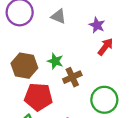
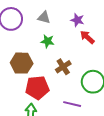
red arrow: (105, 47) -> (87, 37), turned -77
green star: (55, 61) -> (47, 41), moved

